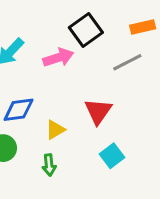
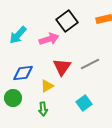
gray line: (127, 62) -> (90, 64), moved
red triangle: (98, 111) -> (62, 67), moved

